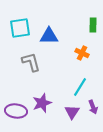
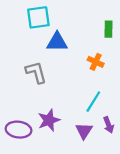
cyan square: (20, 28) -> (38, 17), moved

